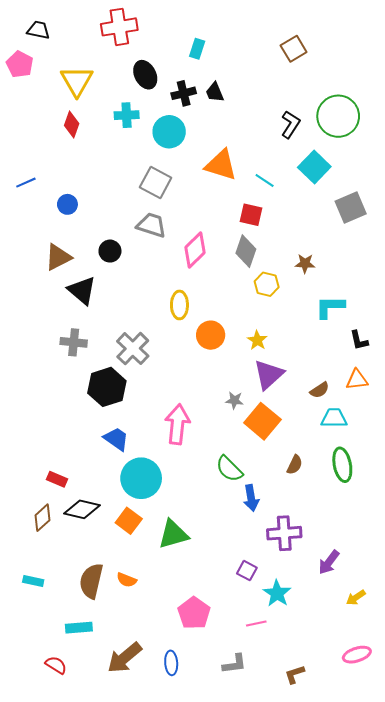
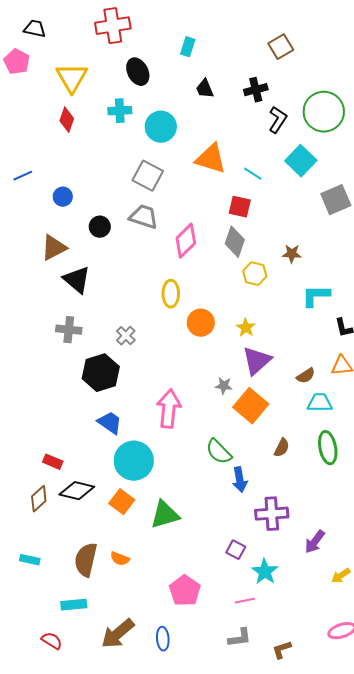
black cross: (184, 93) -> (256, 90), moved
black circle: (110, 251) -> (100, 227), moved
gray cross: (133, 349) -> (126, 336), size x0.6
gray L-shape: (234, 664) -> (240, 638), moved

